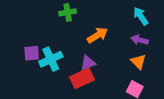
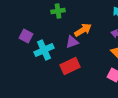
purple square: (32, 53) -> (26, 36), moved, turned 32
purple triangle: (88, 63) -> (72, 42), moved

